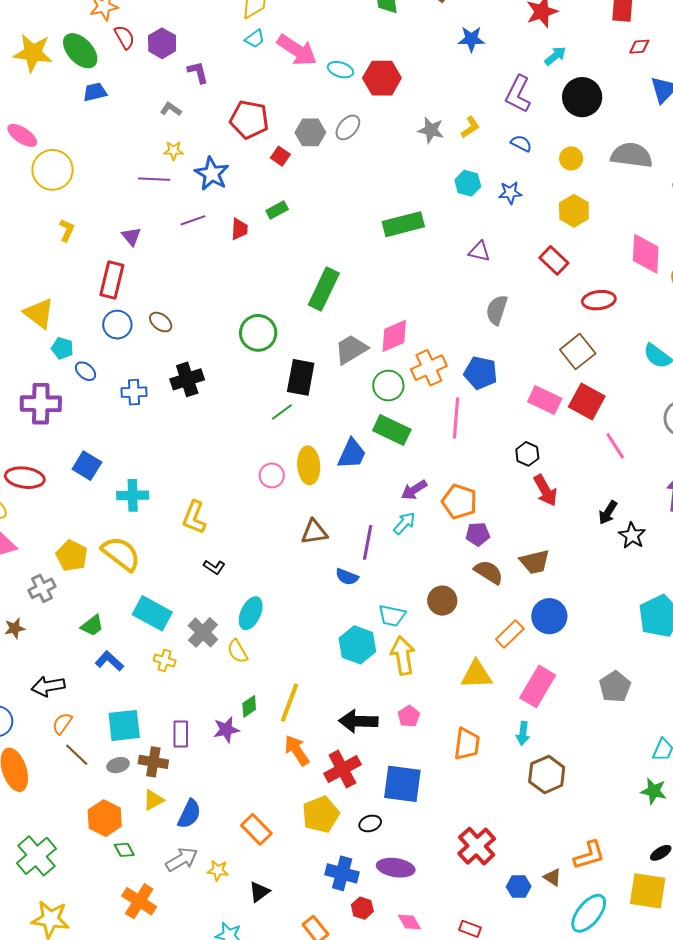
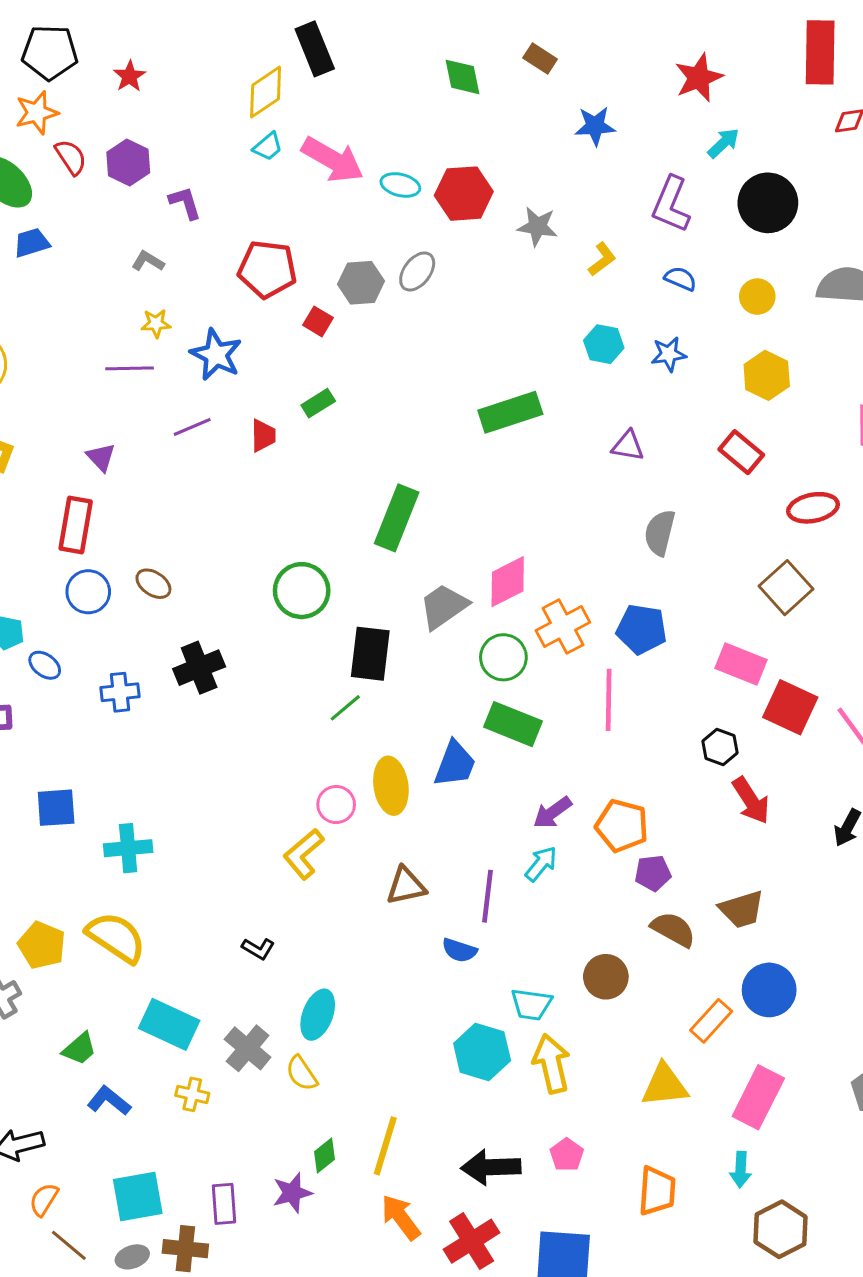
gray star: (431, 130) -> (537, 226), moved
red square: (587, 401) -> (790, 707), moved
blue square: (87, 466) -> (56, 808), turned -32
yellow L-shape: (194, 517) -> (304, 854), moved, turned 32

